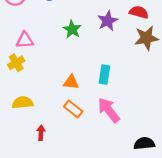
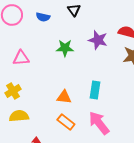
purple star: (108, 21) -> (98, 40), turned -30
green star: (72, 29) -> (65, 48), turned -30
yellow cross: (16, 63) -> (13, 91), moved

